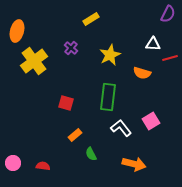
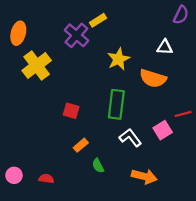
purple cross: (71, 48) -> (76, 35), moved, size x1.6
red line: (170, 58) -> (183, 114), moved
orange semicircle: (142, 73) -> (153, 78), size x1.4

